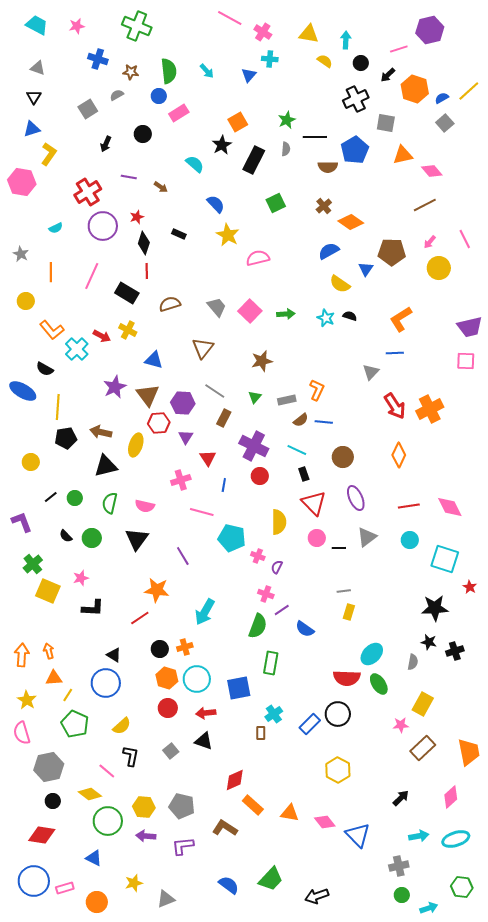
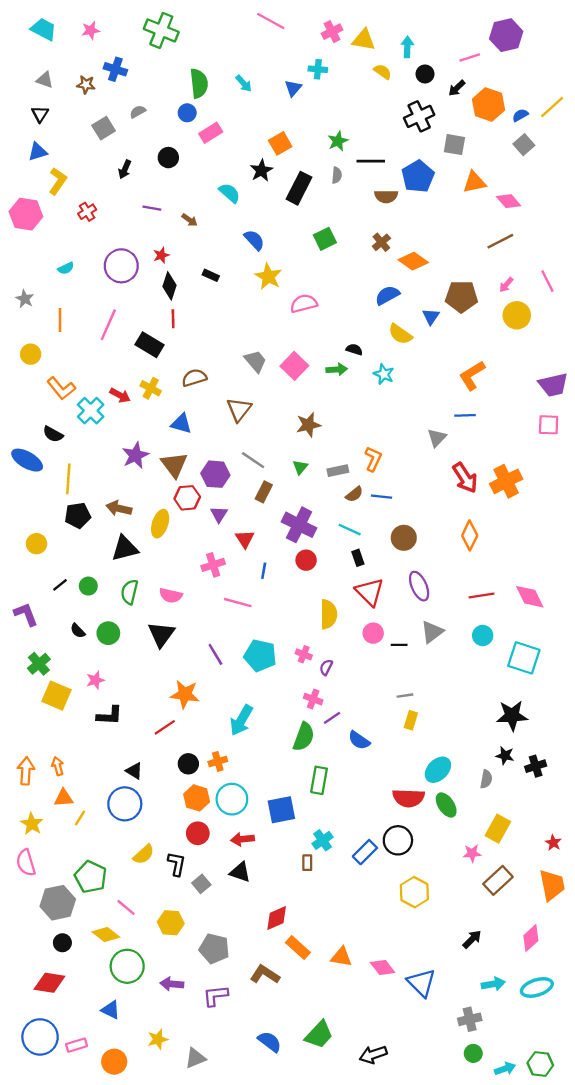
pink cross: (263, 32) -> (332, 32), moved, turned 30
brown star: (131, 72) -> (86, 85), moved
red cross: (88, 192) -> (87, 212), moved, size x0.6
brown semicircle: (170, 304) -> (194, 378), moved
black semicircle: (350, 316) -> (354, 349), moved
cyan pentagon: (232, 538) -> (260, 656), moved
red star: (470, 587) -> (553, 843), moved
green pentagon: (75, 724) -> (91, 877), moved
black L-shape: (131, 756) -> (177, 864), moved
yellow hexagon: (338, 770) -> (414, 892), moved
yellow hexagon: (144, 807) -> (171, 923), moved
green hexagon: (462, 887) -> (540, 1064), moved

